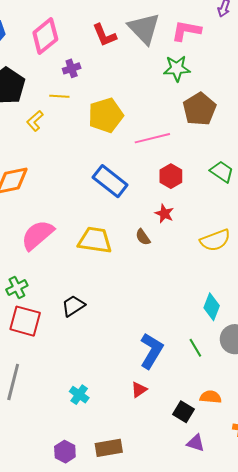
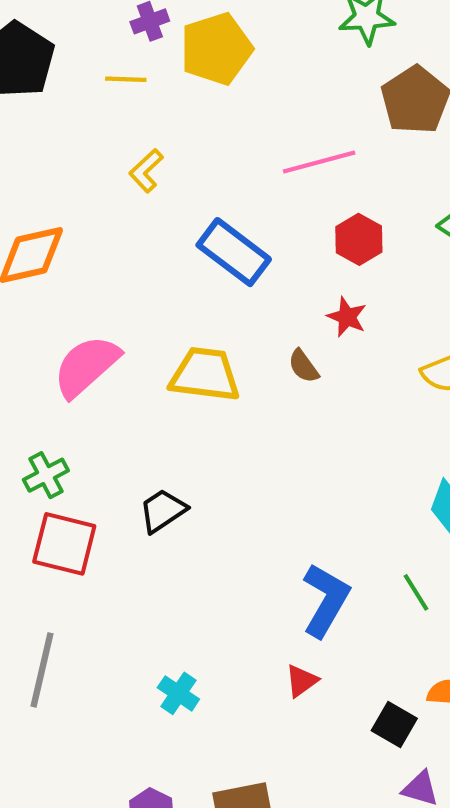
yellow pentagon: (106, 115) -> (216, 49), moved
yellow L-shape: (35, 121) -> (146, 171), moved

